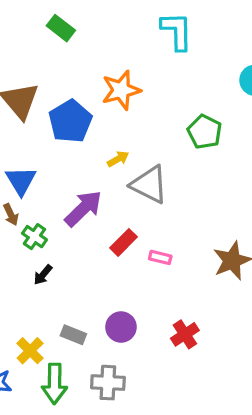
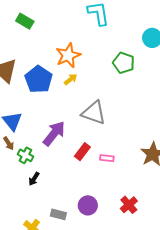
green pentagon: (205, 132) -> (124, 63), moved
yellow arrow: (118, 159) -> (71, 79), moved

